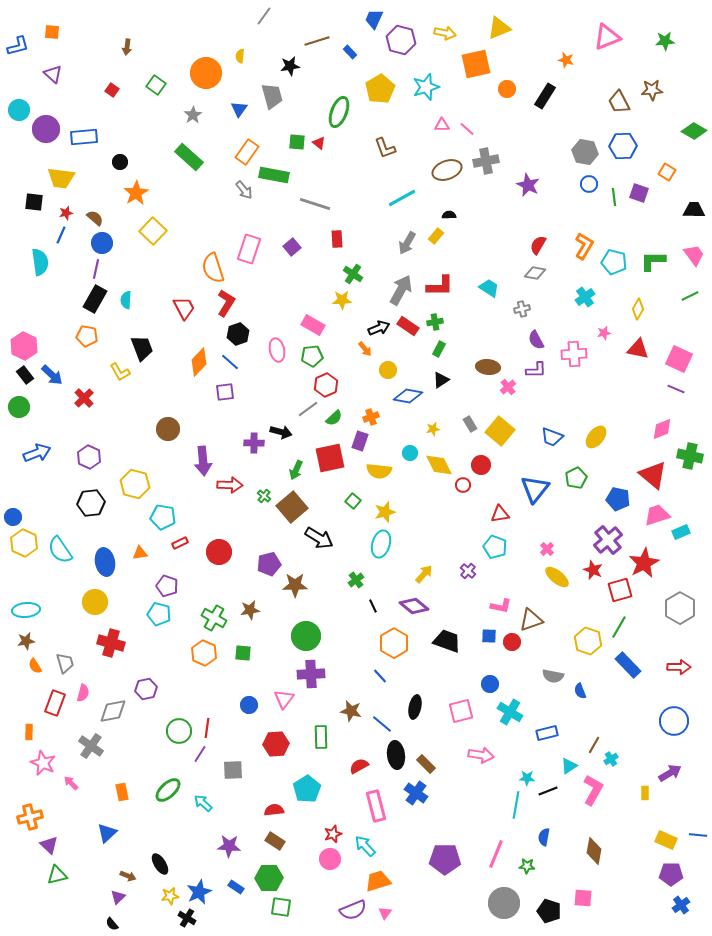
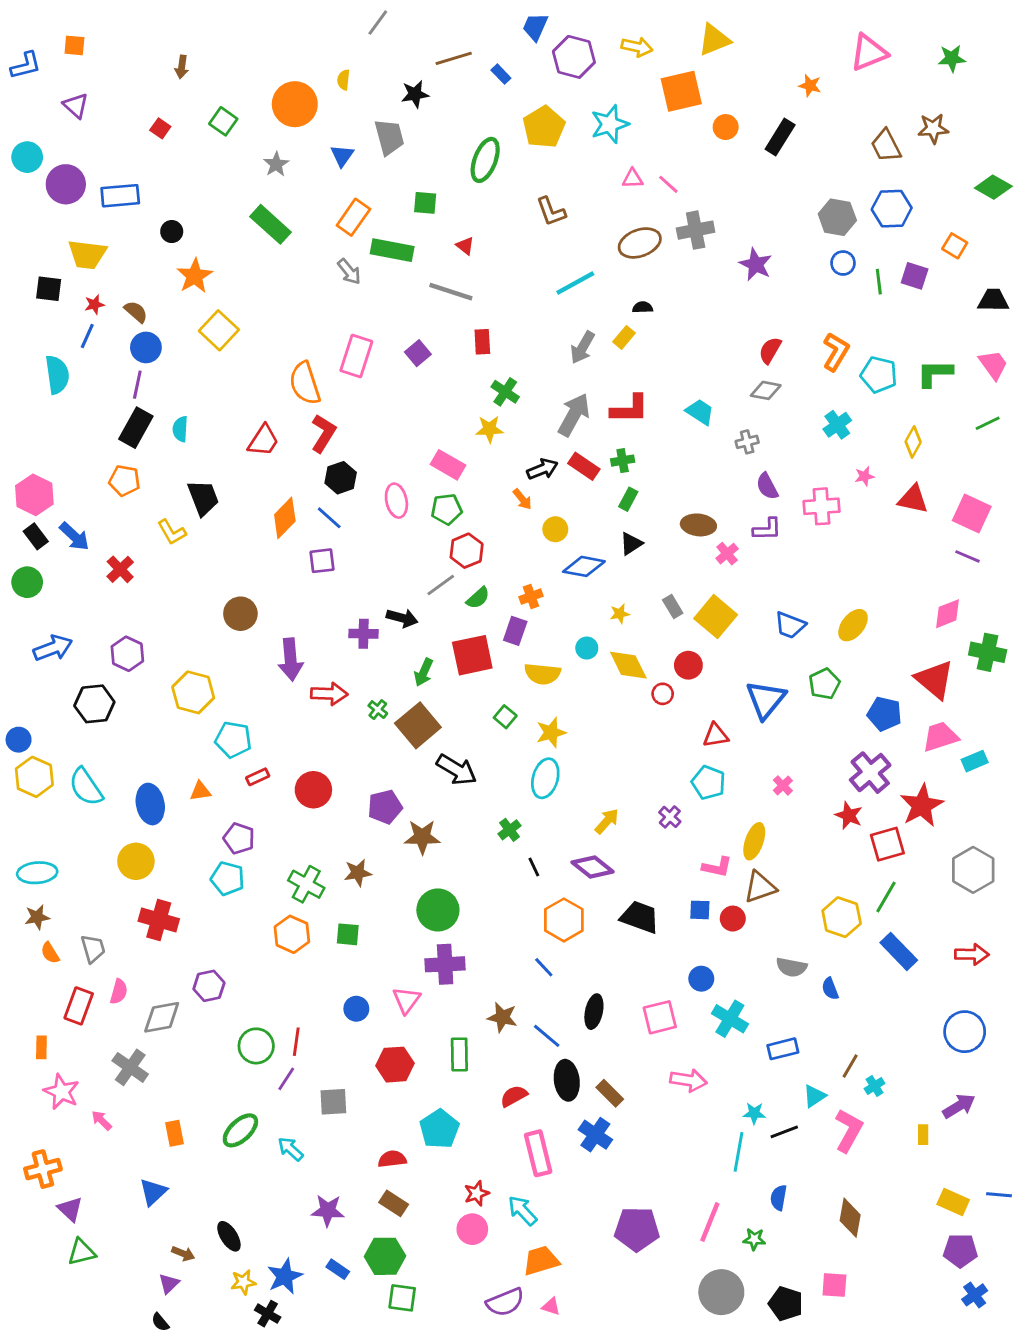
red triangle: (319, 143) -> (465, 246), moved
red trapezoid: (184, 308) -> (263, 440), turned 60
black hexagon: (91, 503) -> (94, 704), moved
yellow ellipse: (557, 577) -> (754, 841), moved, turned 70
pink triangle: (385, 913) -> (551, 1306), turned -48

